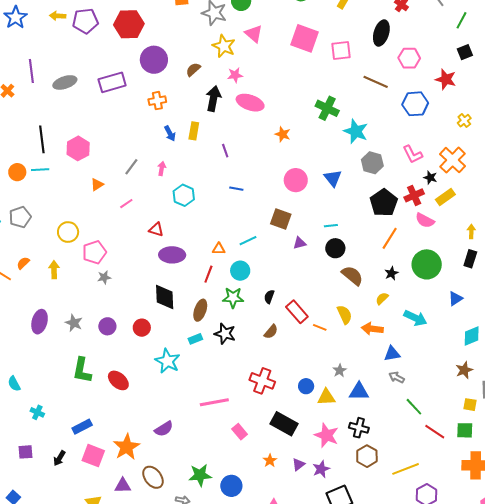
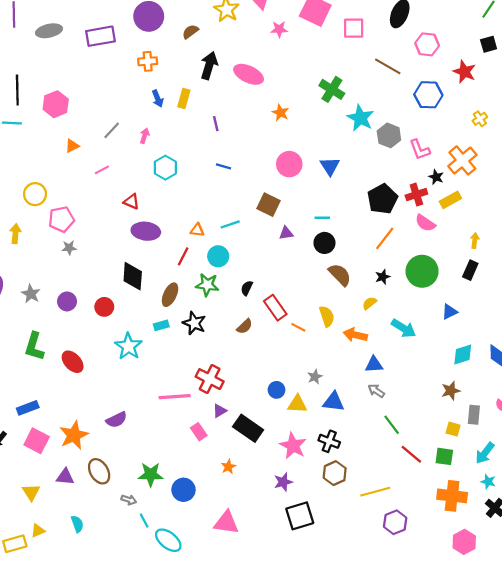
pink star: (235, 75) -> (279, 29), moved
gray hexagon: (372, 163) -> (389, 135), moved
red cross: (262, 381) -> (210, 379), moved
purple triangle: (298, 464) -> (220, 411), moved

